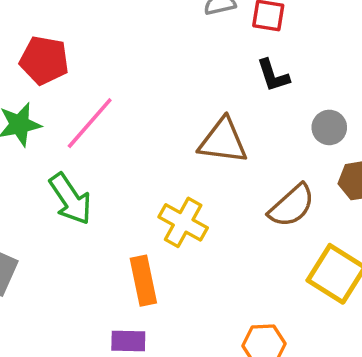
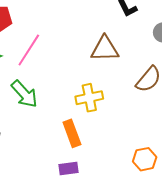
yellow cross: (183, 222) -> (89, 98), turned -32

